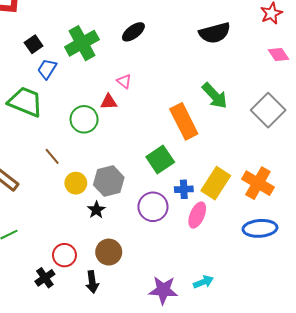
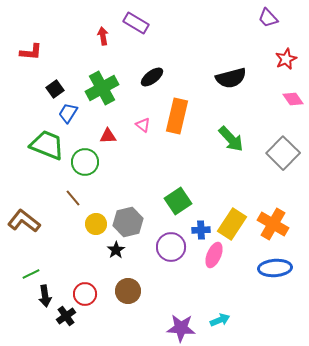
red triangle: (109, 102) -> (108, 136), moved
green circle: (84, 119) -> (85, 162), moved
orange rectangle: (184, 121) -> (177, 116), moved, turned 40
black arrow: (92, 282) -> (45, 296), moved

